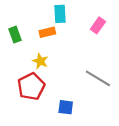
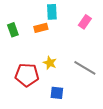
yellow star: (40, 61) -> (50, 63), moved
red pentagon: (31, 86) -> (27, 75), turned 30

